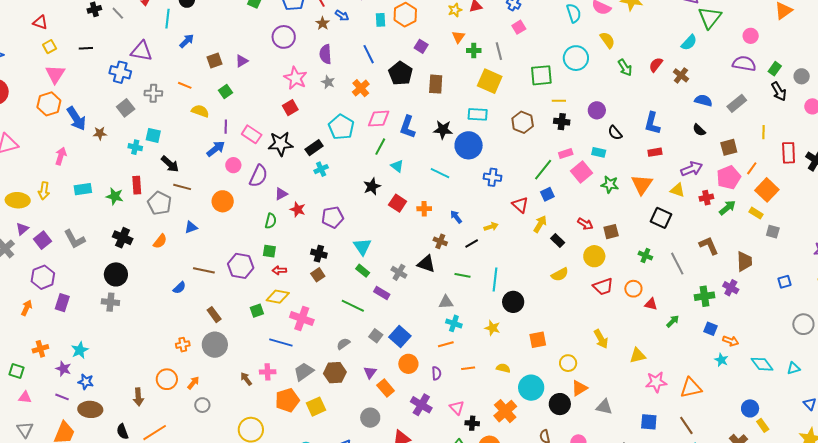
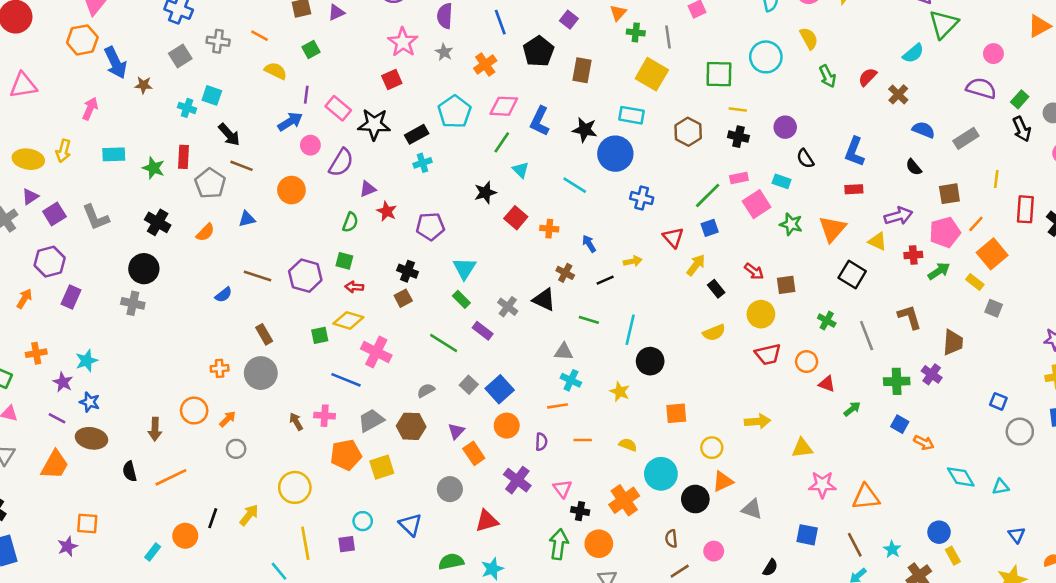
blue square: (784, 282) -> (998, 401), moved, turned 32
yellow arrow: (601, 339) -> (758, 421), turned -72
cyan star: (721, 360) -> (892, 549), moved

